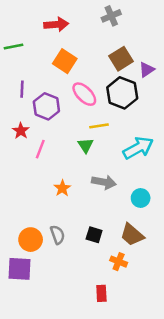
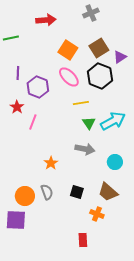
orange square: (65, 61) -> (68, 50), moved
green triangle: (86, 145) -> (89, 123), moved
orange star: (62, 188) -> (51, 163), moved

